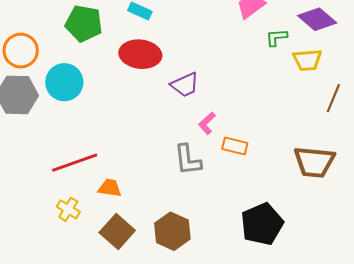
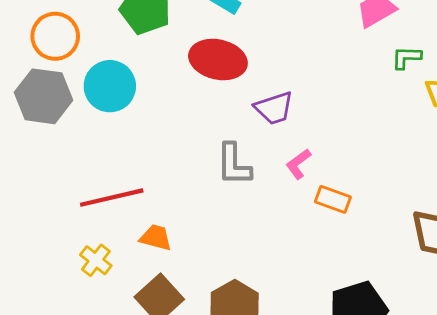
gray L-shape: (188, 160) -> (234, 165), moved

